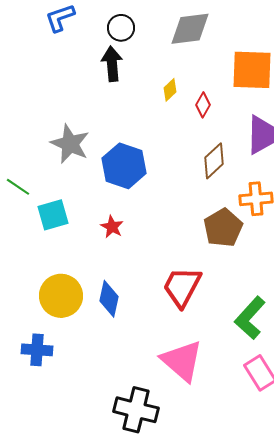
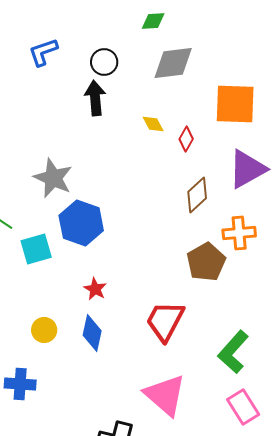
yellow diamond: (170, 90) -> (153, 124), turned -75
blue hexagon: (124, 166) -> (81, 223), moved
red star: (112, 227) -> (95, 289), moved
yellow circle: (61, 296) -> (44, 330), size x0.6

